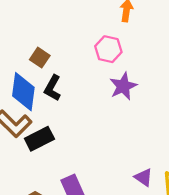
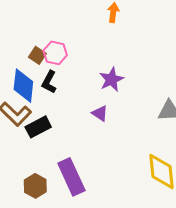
pink hexagon: (108, 49) -> (55, 53), moved
purple triangle: (144, 177) -> (100, 113), moved

